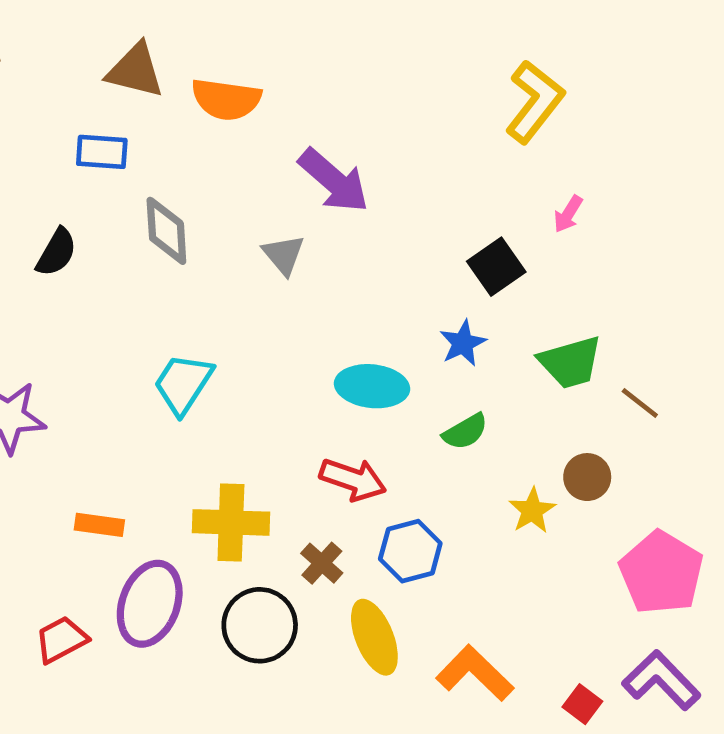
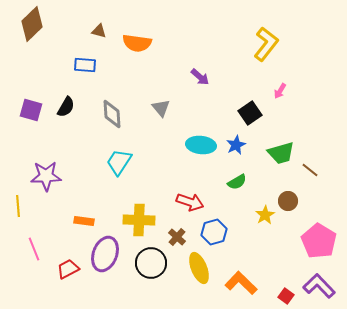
brown triangle: (135, 71) -> (99, 31), size x0.6
purple arrow: (334, 181) -> (200, 77), moved, size x0.6
gray diamond: (166, 231) -> (112, 114), moved
cyan ellipse: (372, 386) -> (201, 145), moved

